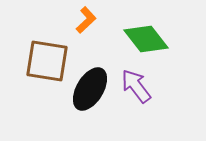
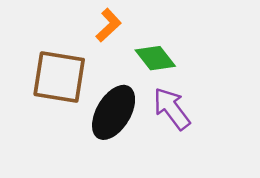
green diamond: (146, 39) -> (155, 58), moved, size x0.7

